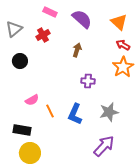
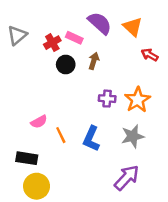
pink rectangle: (50, 12) -> (74, 38), moved
orange triangle: (119, 22) -> (133, 27), moved
black circle: (20, 61) -> (66, 64), moved
orange star: (123, 67) -> (138, 100), moved

